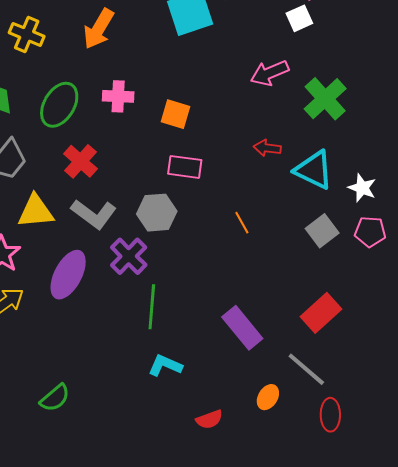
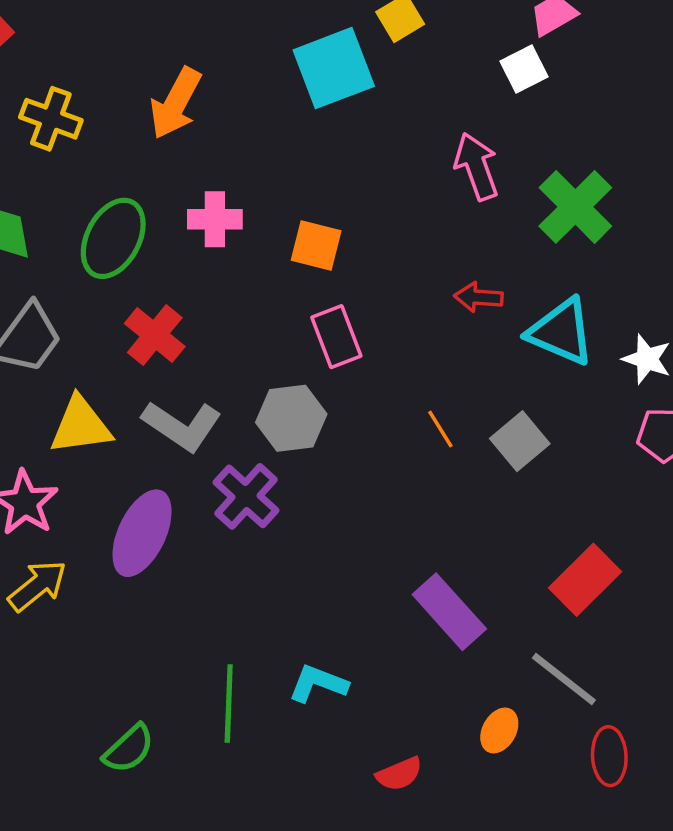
pink arrow: (270, 73) -> (477, 166), turned 96
pink rectangle: (185, 167) -> (336, 337), turned 64
gray square: (322, 231) -> (520, 441), moved
green line: (152, 307) -> (229, 704), moved

